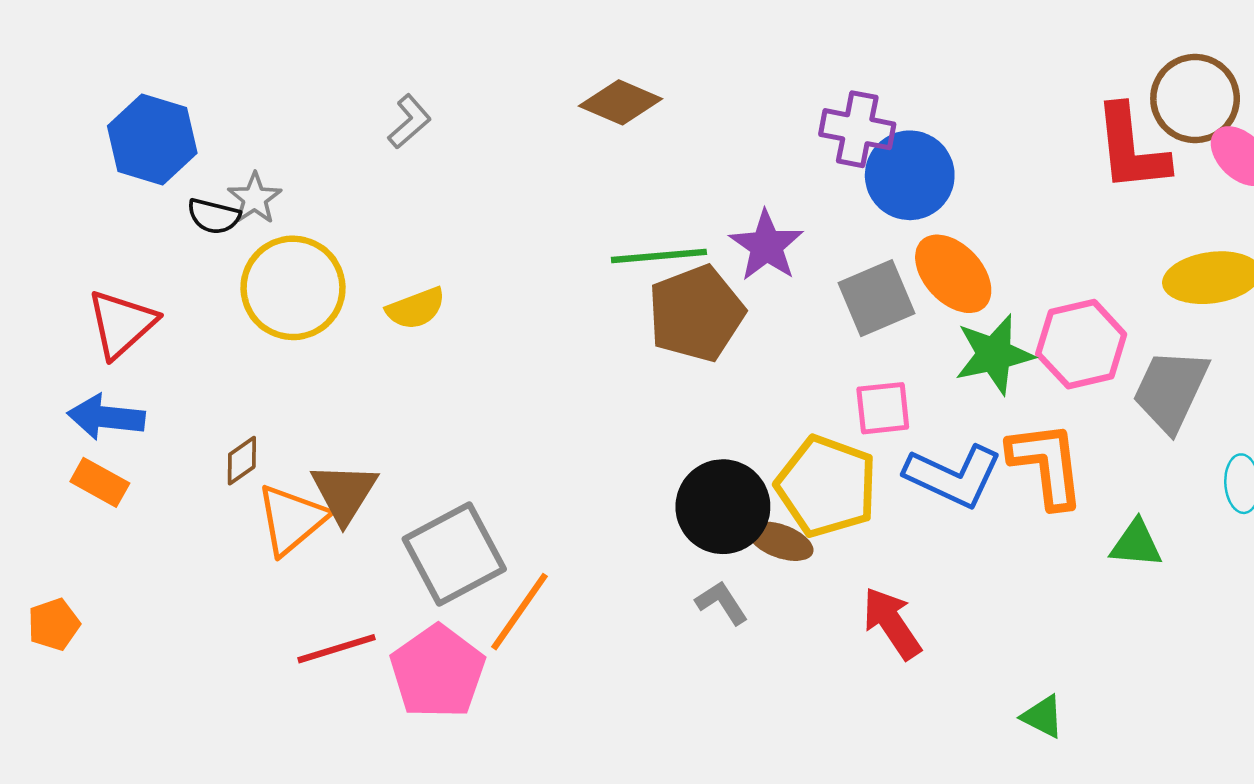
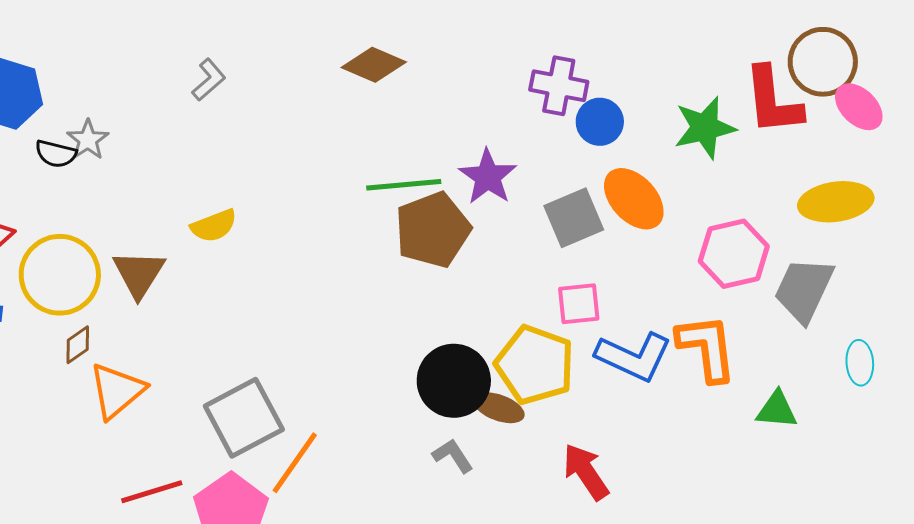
blue circle: (910, 175) -> (600, 122), size x0.7
yellow circle: (293, 288) -> (60, 275), moved
green star: (994, 354) -> (705, 128), moved
brown triangle: (344, 493) -> (139, 274), moved

